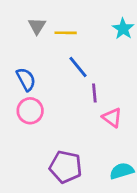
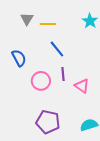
purple line: (94, 93) -> (63, 74), moved
pink circle: (30, 111) -> (41, 81), moved

